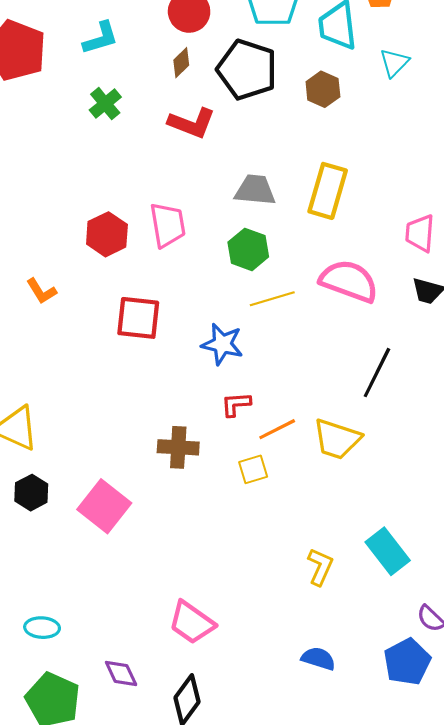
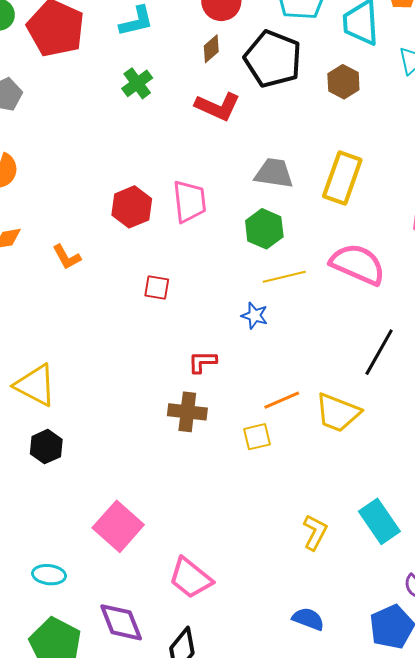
red square: (138, 318) -> (157, 288), size x0.6
blue star: (222, 344) -> (255, 316), moved, size x0.7
red L-shape: (236, 404) -> (202, 362), moved
pink square: (104, 506) -> (118, 526), moved
purple diamond: (121, 674) -> (121, 622), size x1.4

